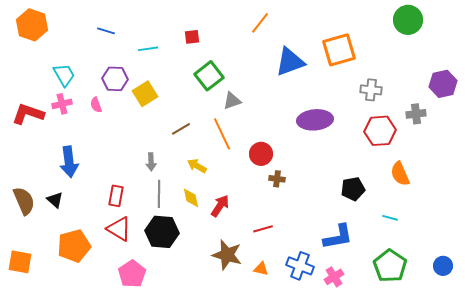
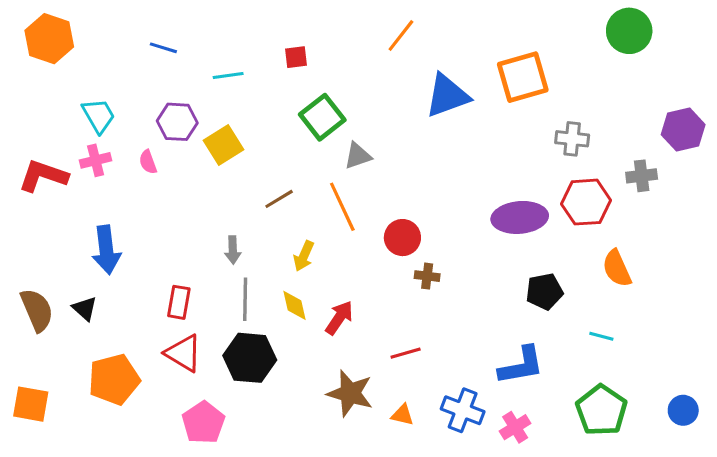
purple ellipse: (315, 120) -> (520, 217), moved
yellow arrow: (197, 166) -> (304, 256), turned -96

